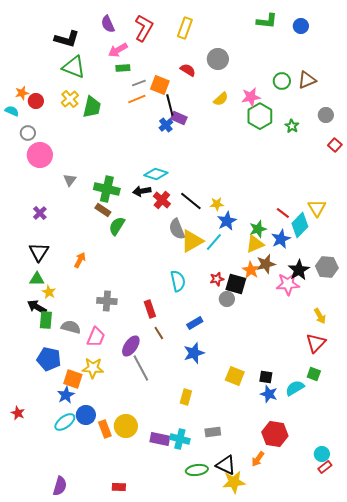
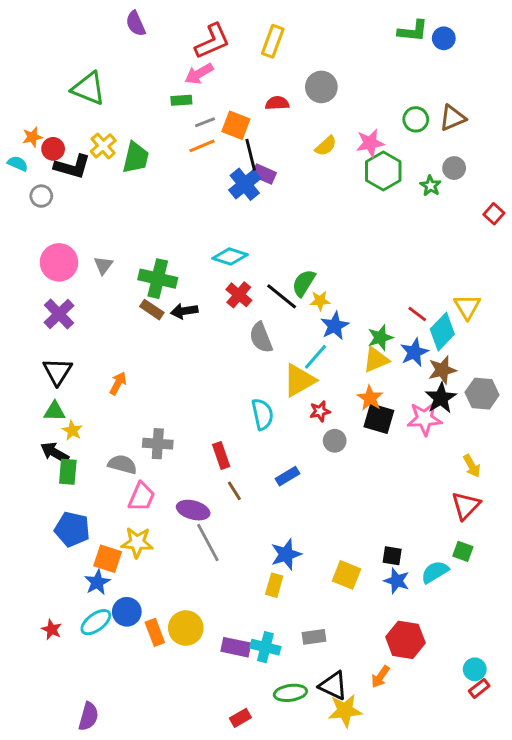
green L-shape: (267, 21) -> (413, 31), moved
purple semicircle: (108, 24) -> (136, 24), moved
red L-shape: (144, 28) -> (212, 41), turned 36
black L-shape: (67, 39) -> (72, 167), moved
pink arrow: (118, 50) -> (199, 74), moved
green triangle: (74, 67) -> (88, 88), moved
red semicircle: (188, 70) -> (277, 103), turned -35
gray circle: (326, 115) -> (454, 168), moved
blue cross: (166, 125) -> (245, 184), size x1.5
pink circle: (40, 155) -> (59, 262), moved
black arrow: (142, 191) -> (184, 311), moved
purple cross: (40, 213) -> (59, 314), size x1.5
green semicircle: (117, 226) -> (304, 283), moved
yellow triangle: (192, 241) -> (299, 380), moved
brown star: (266, 264) -> (442, 370), moved
black square: (236, 284) -> (379, 419), moved
gray semicircle: (71, 327) -> (122, 464), moved
purple ellipse: (131, 346) -> (193, 510), turned 70
blue star: (194, 353) -> (286, 554), moved
yellow square: (235, 376) -> (346, 575), moved
red star: (18, 413) -> (52, 629), moved
red rectangle: (119, 487) -> (240, 718), moved, turned -32

